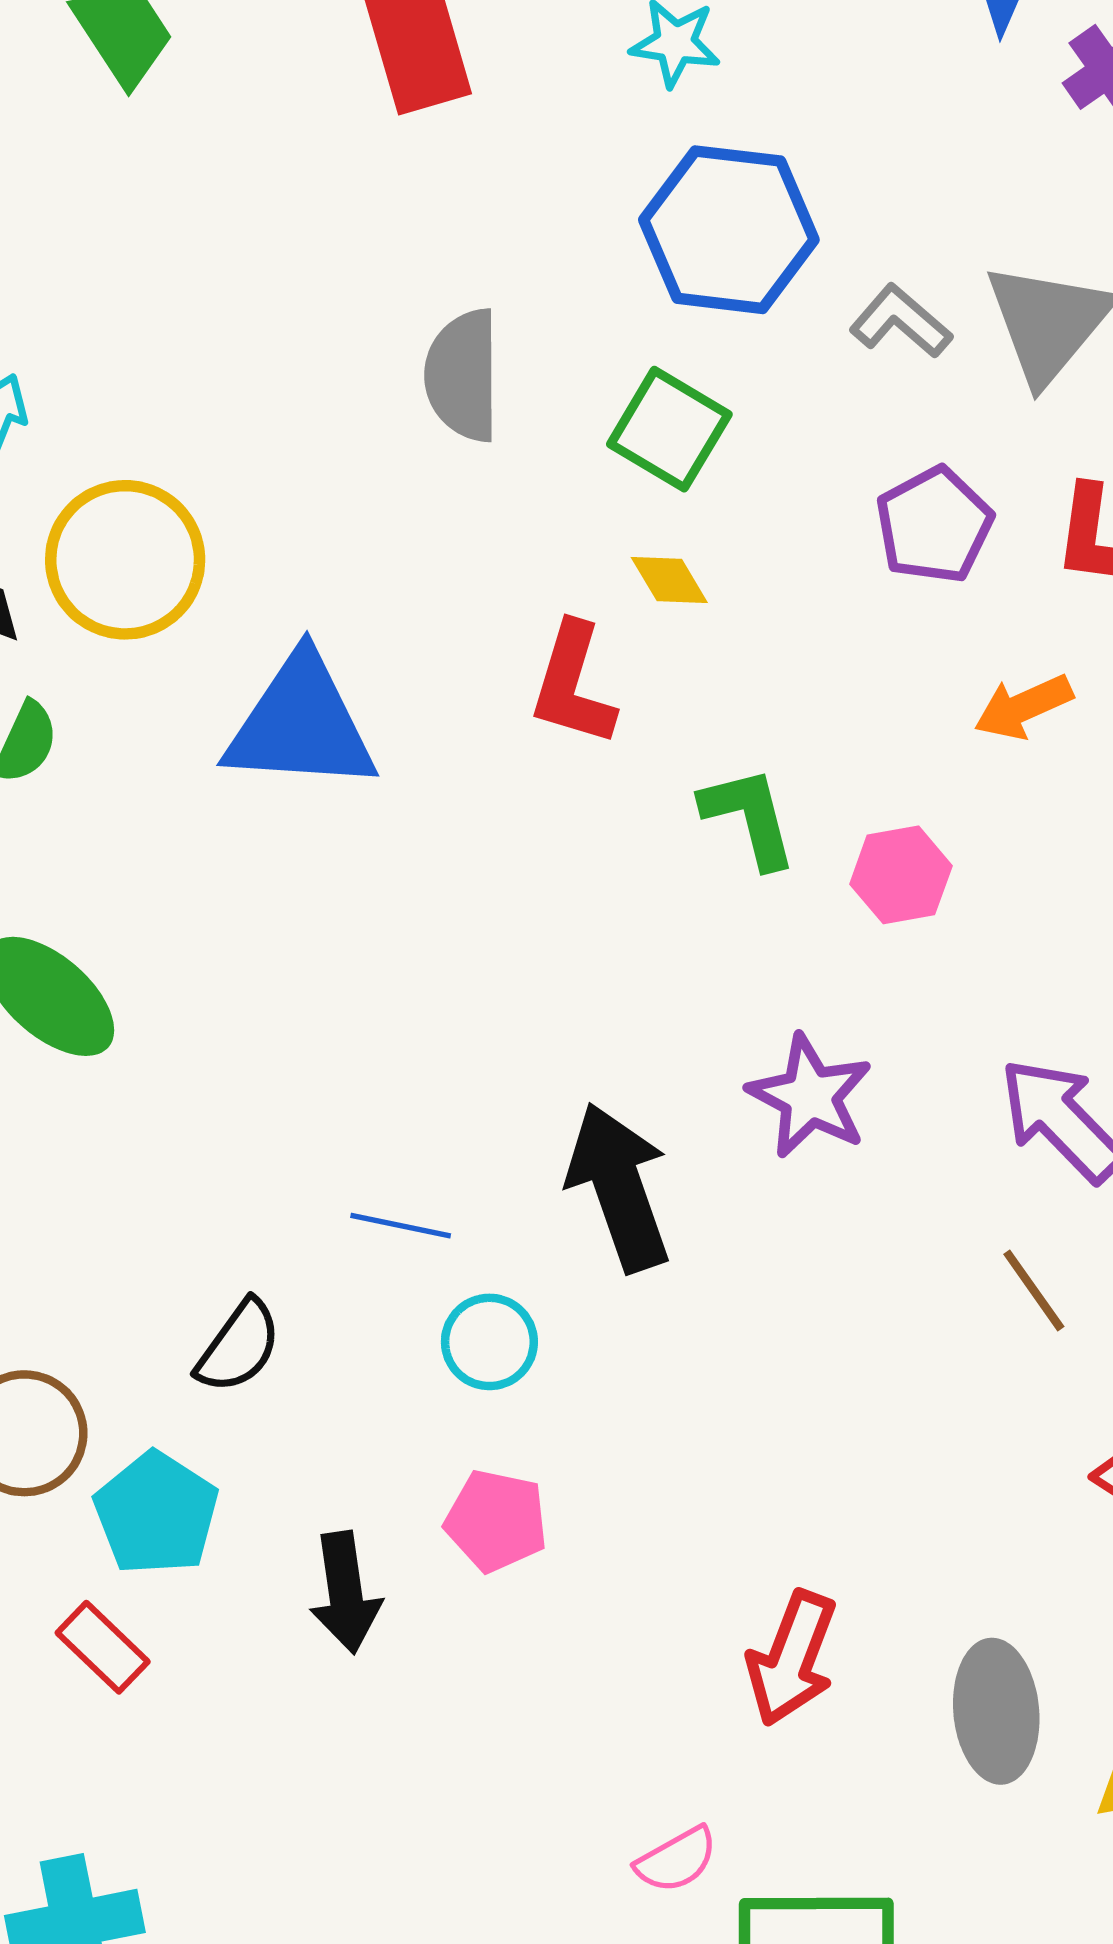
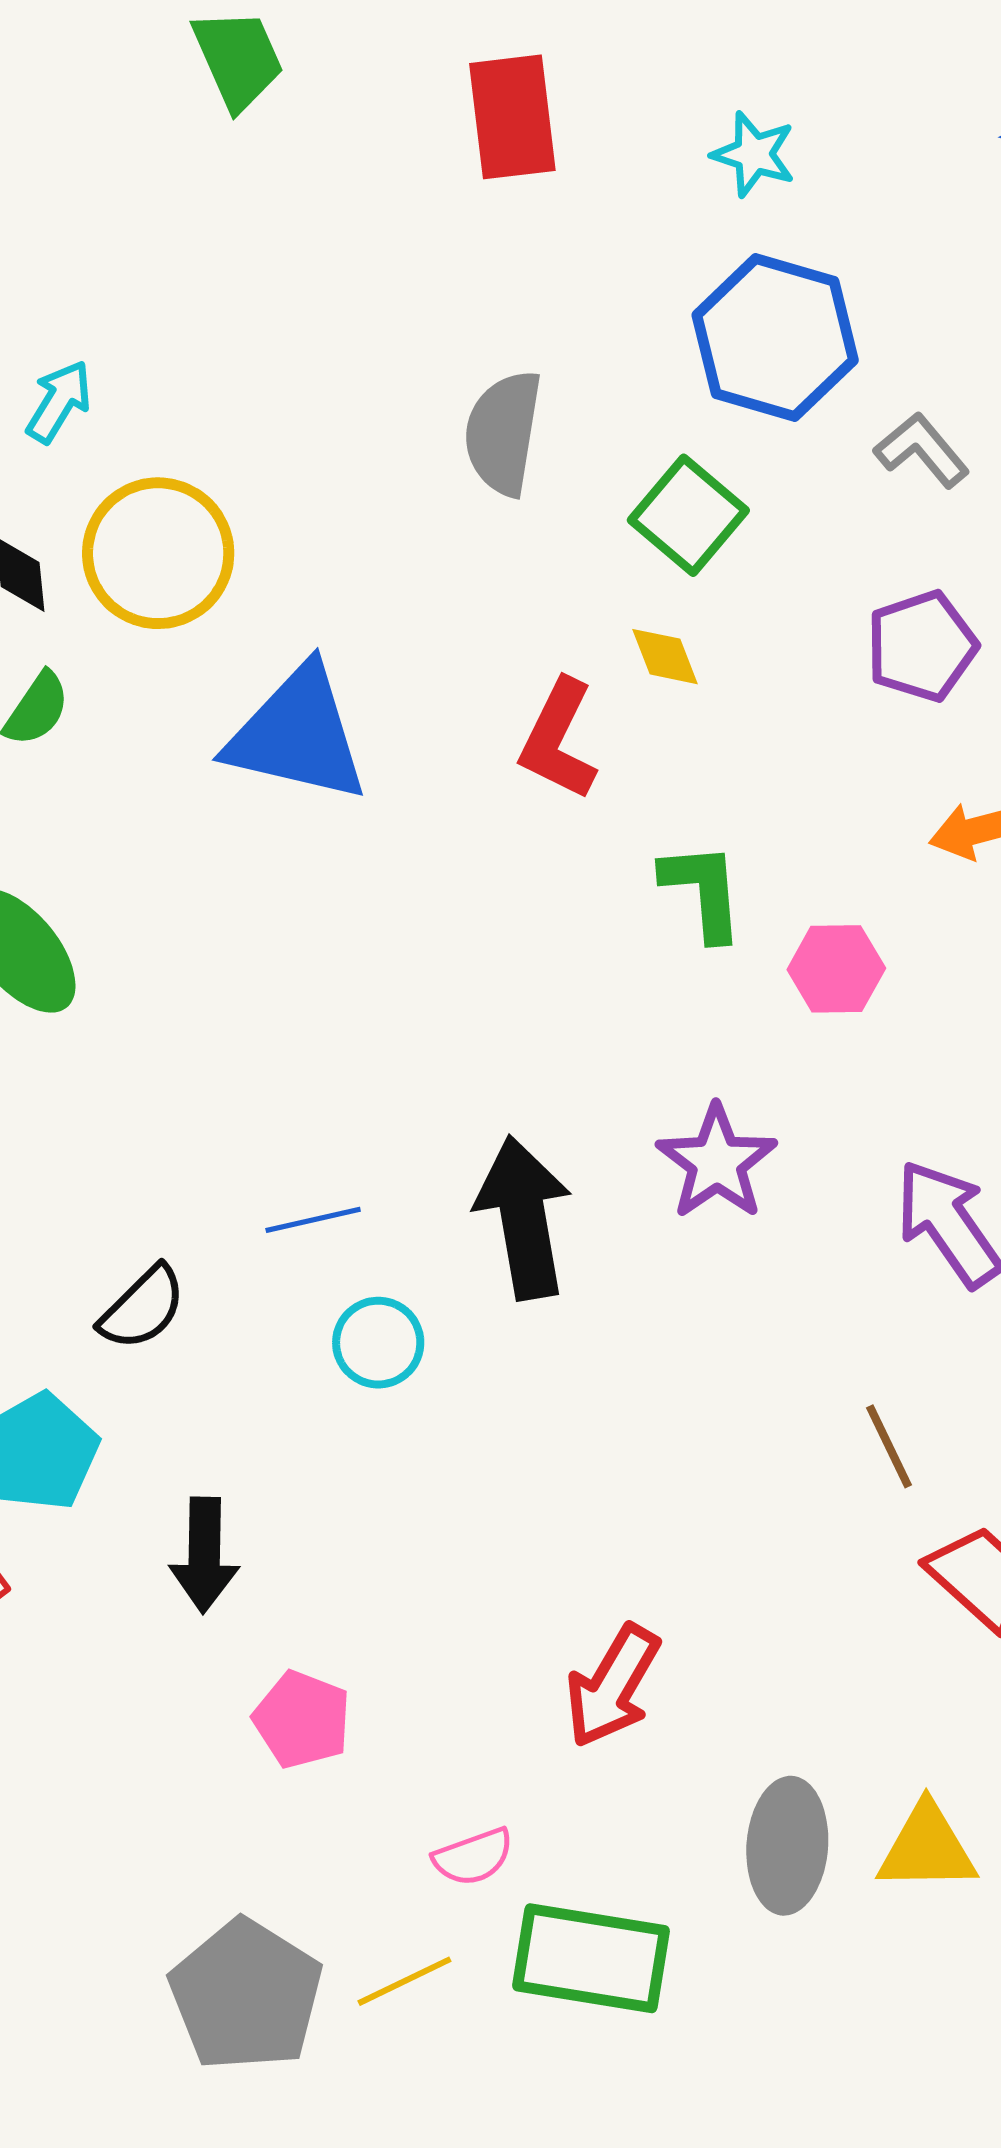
blue line: (401, 1226) -> (313, 1220), turned -34
brown line: (1034, 1290) -> (889, 1446), moved
pink pentagon: (496, 1521) -> (302, 1720), moved
gray ellipse: (996, 1711) -> (787, 1846), moved

